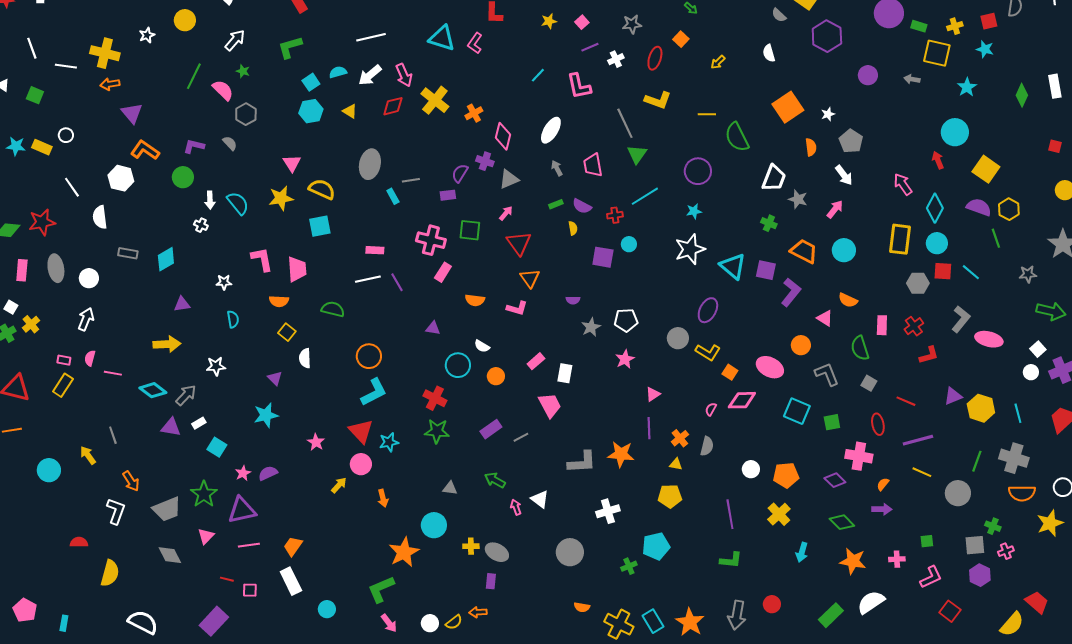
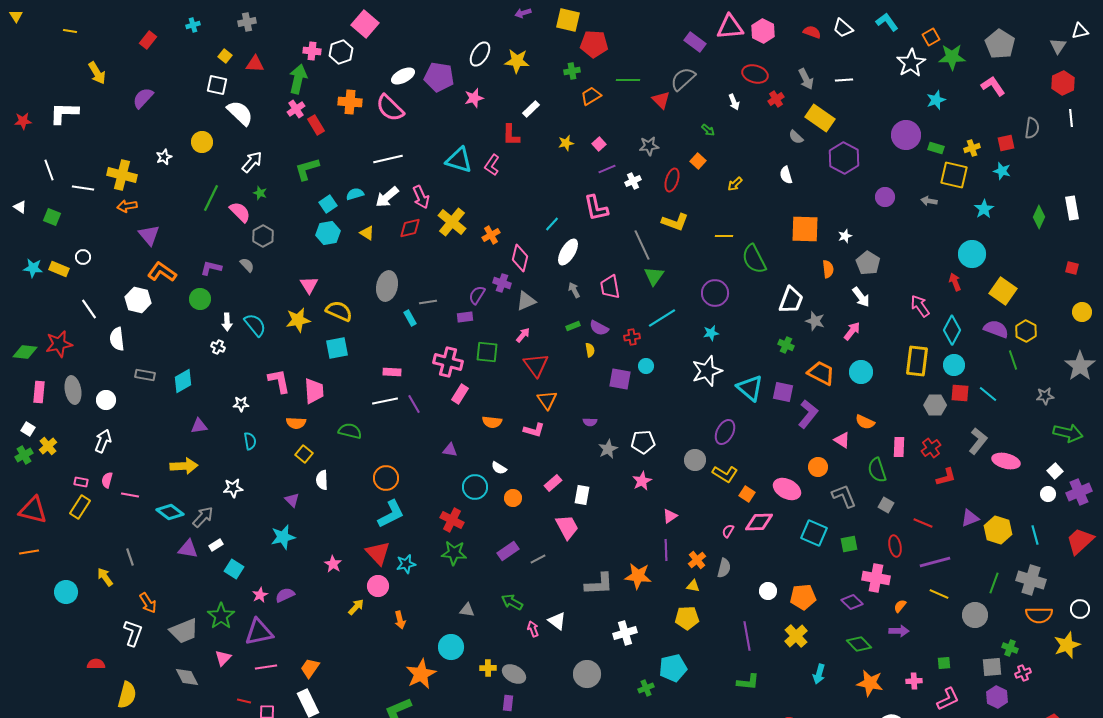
cyan line: (538, 75) -> (552, 224), moved
orange square: (788, 107) -> (805, 229), turned 36

